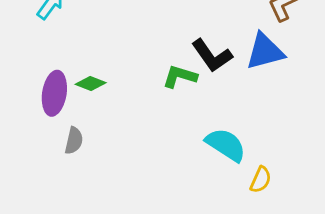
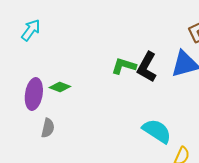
black L-shape: (212, 56) -> (147, 67), turned 64
green L-shape: (180, 76) -> (124, 66), moved

